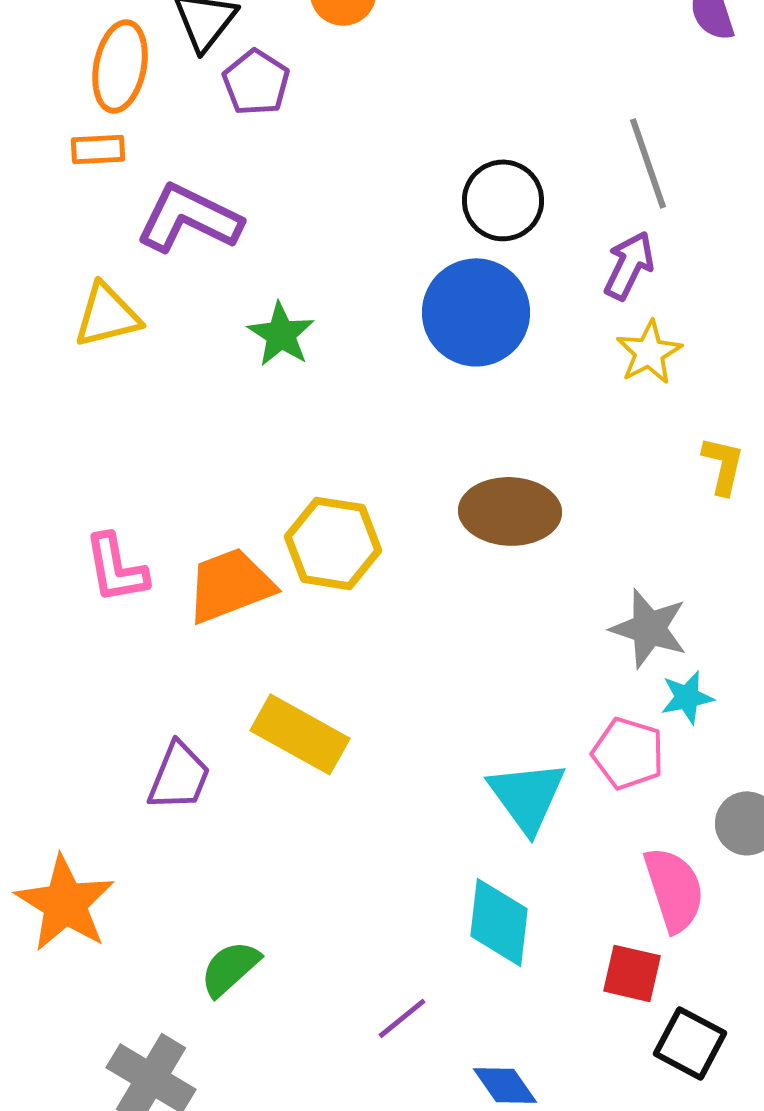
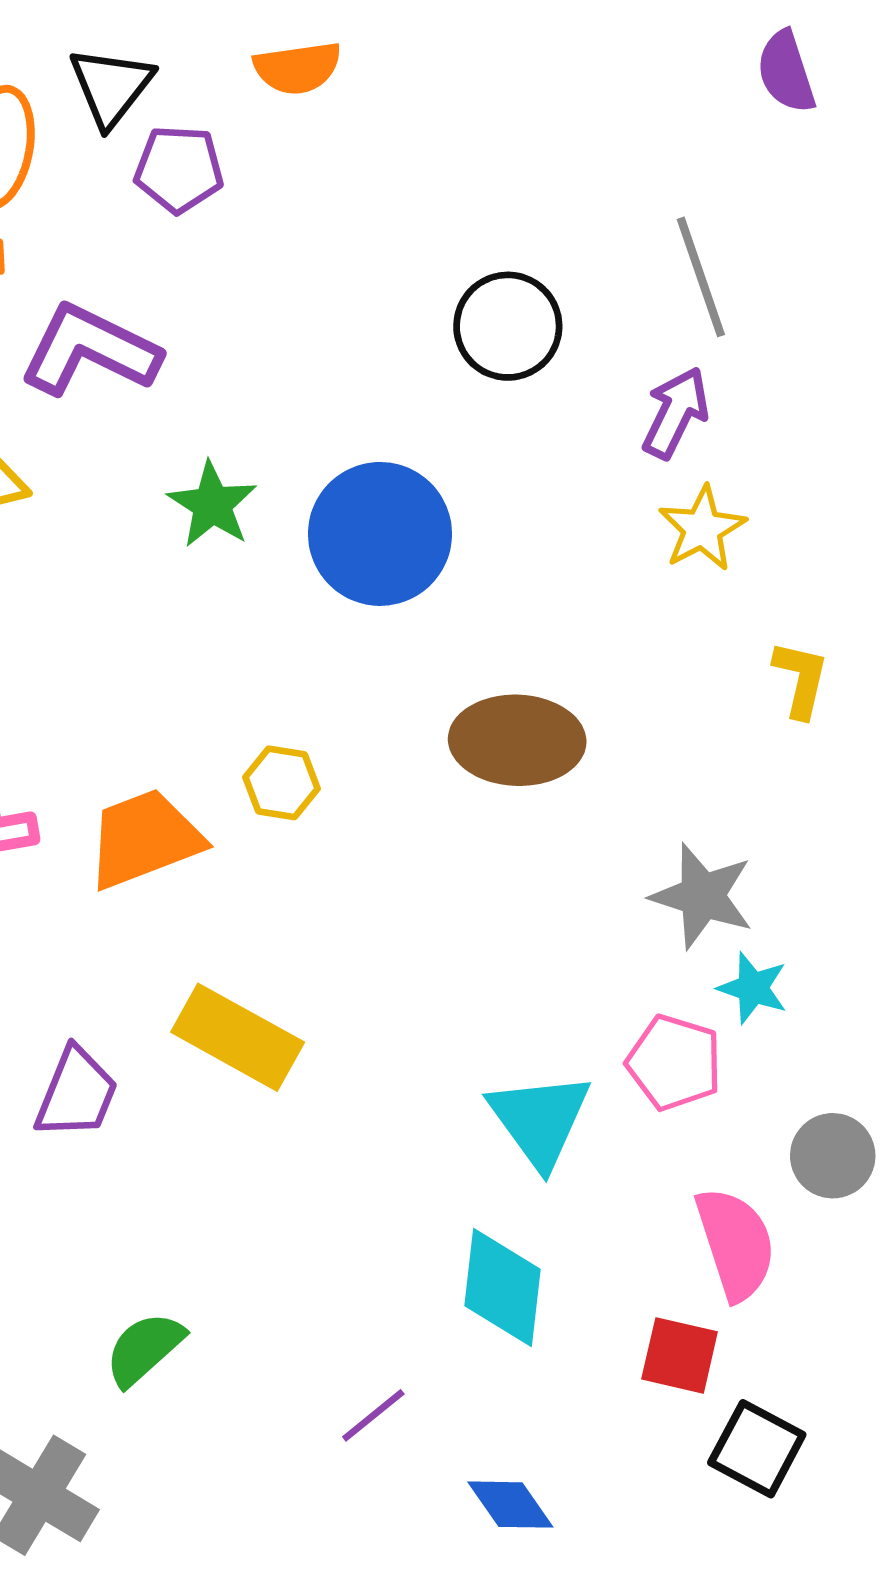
purple pentagon: (256, 82) -> (179, 169), turned -30
blue circle: (476, 312) -> (380, 534), moved
yellow hexagon: (333, 543) -> (281, 783), size x0.6
cyan star: (687, 697) -> (753, 988), turned 30

